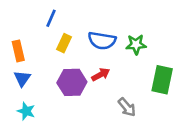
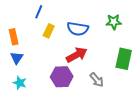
green star: (136, 44) -> (114, 22), moved
red arrow: (101, 75) -> (77, 55), size x1.5
purple hexagon: (72, 82) -> (62, 77), moved

